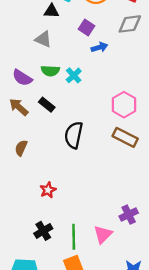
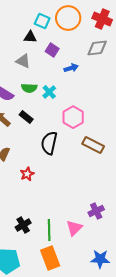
purple square: (87, 27) -> (52, 50), moved
pink hexagon: (124, 105) -> (73, 117), moved
red star: (48, 190) -> (27, 174), moved

